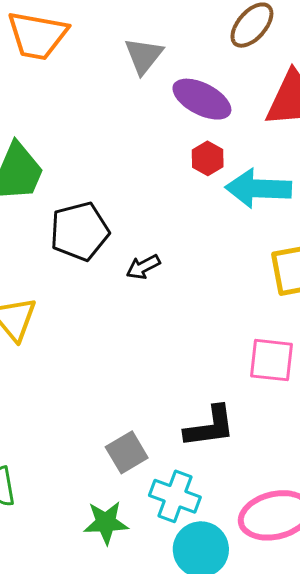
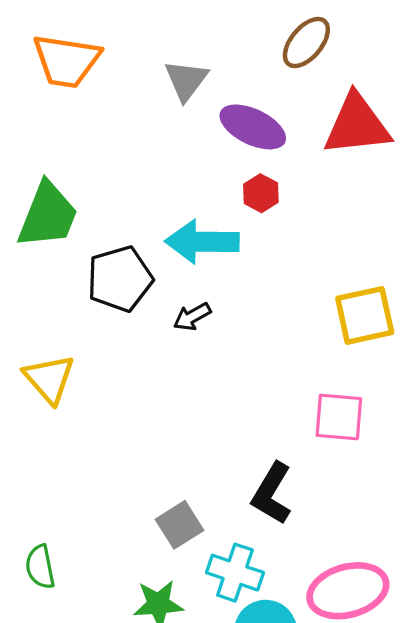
cyan arrow: (258, 188) -> (202, 242), moved
black L-shape: (210, 427) -> (272, 493), turned 130

